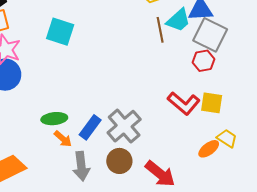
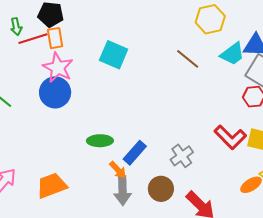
brown line: (160, 30) -> (188, 59), moved, turned -45
gray cross: (124, 126) -> (182, 156), moved, size x0.7
orange arrow: (63, 139) -> (118, 170), moved

